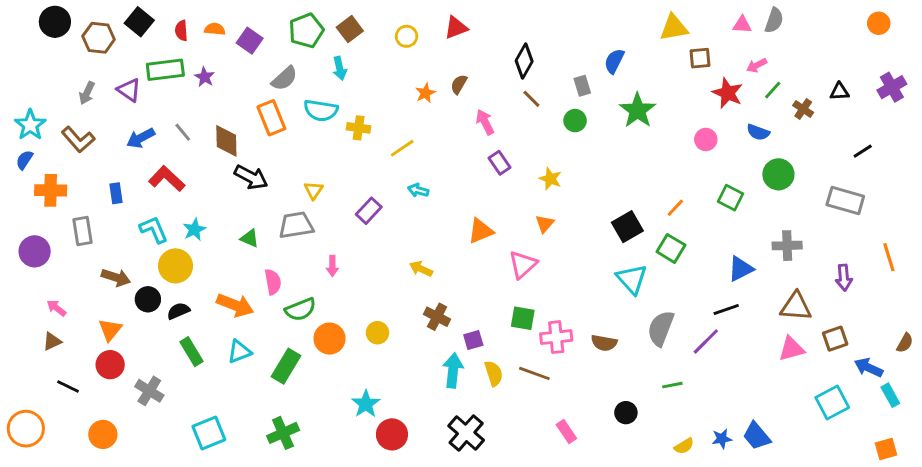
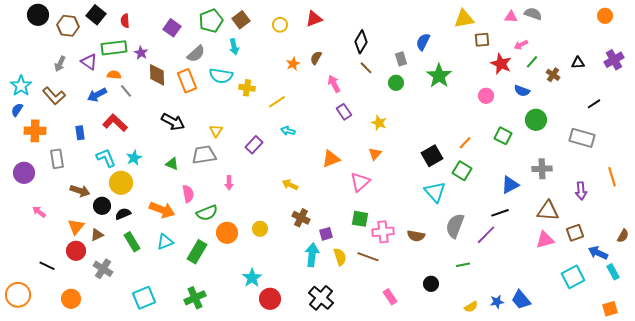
gray semicircle: (774, 20) -> (533, 14), turned -90
orange semicircle: (215, 29) -> (114, 75), moved
brown diamond: (226, 141) -> (157, 75), moved
brown triangle: (52, 341) -> (97, 235), moved

